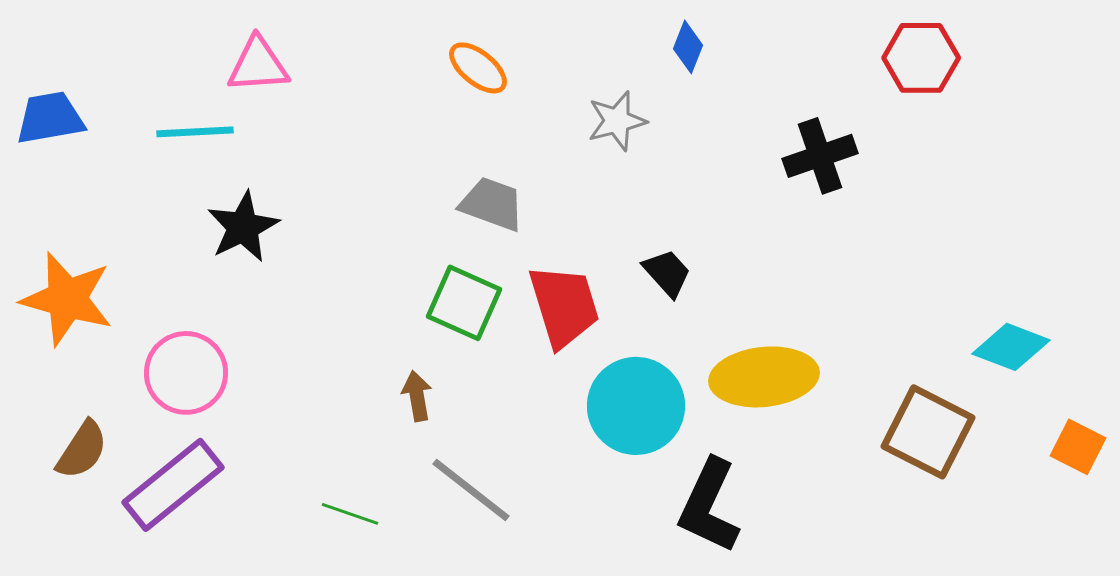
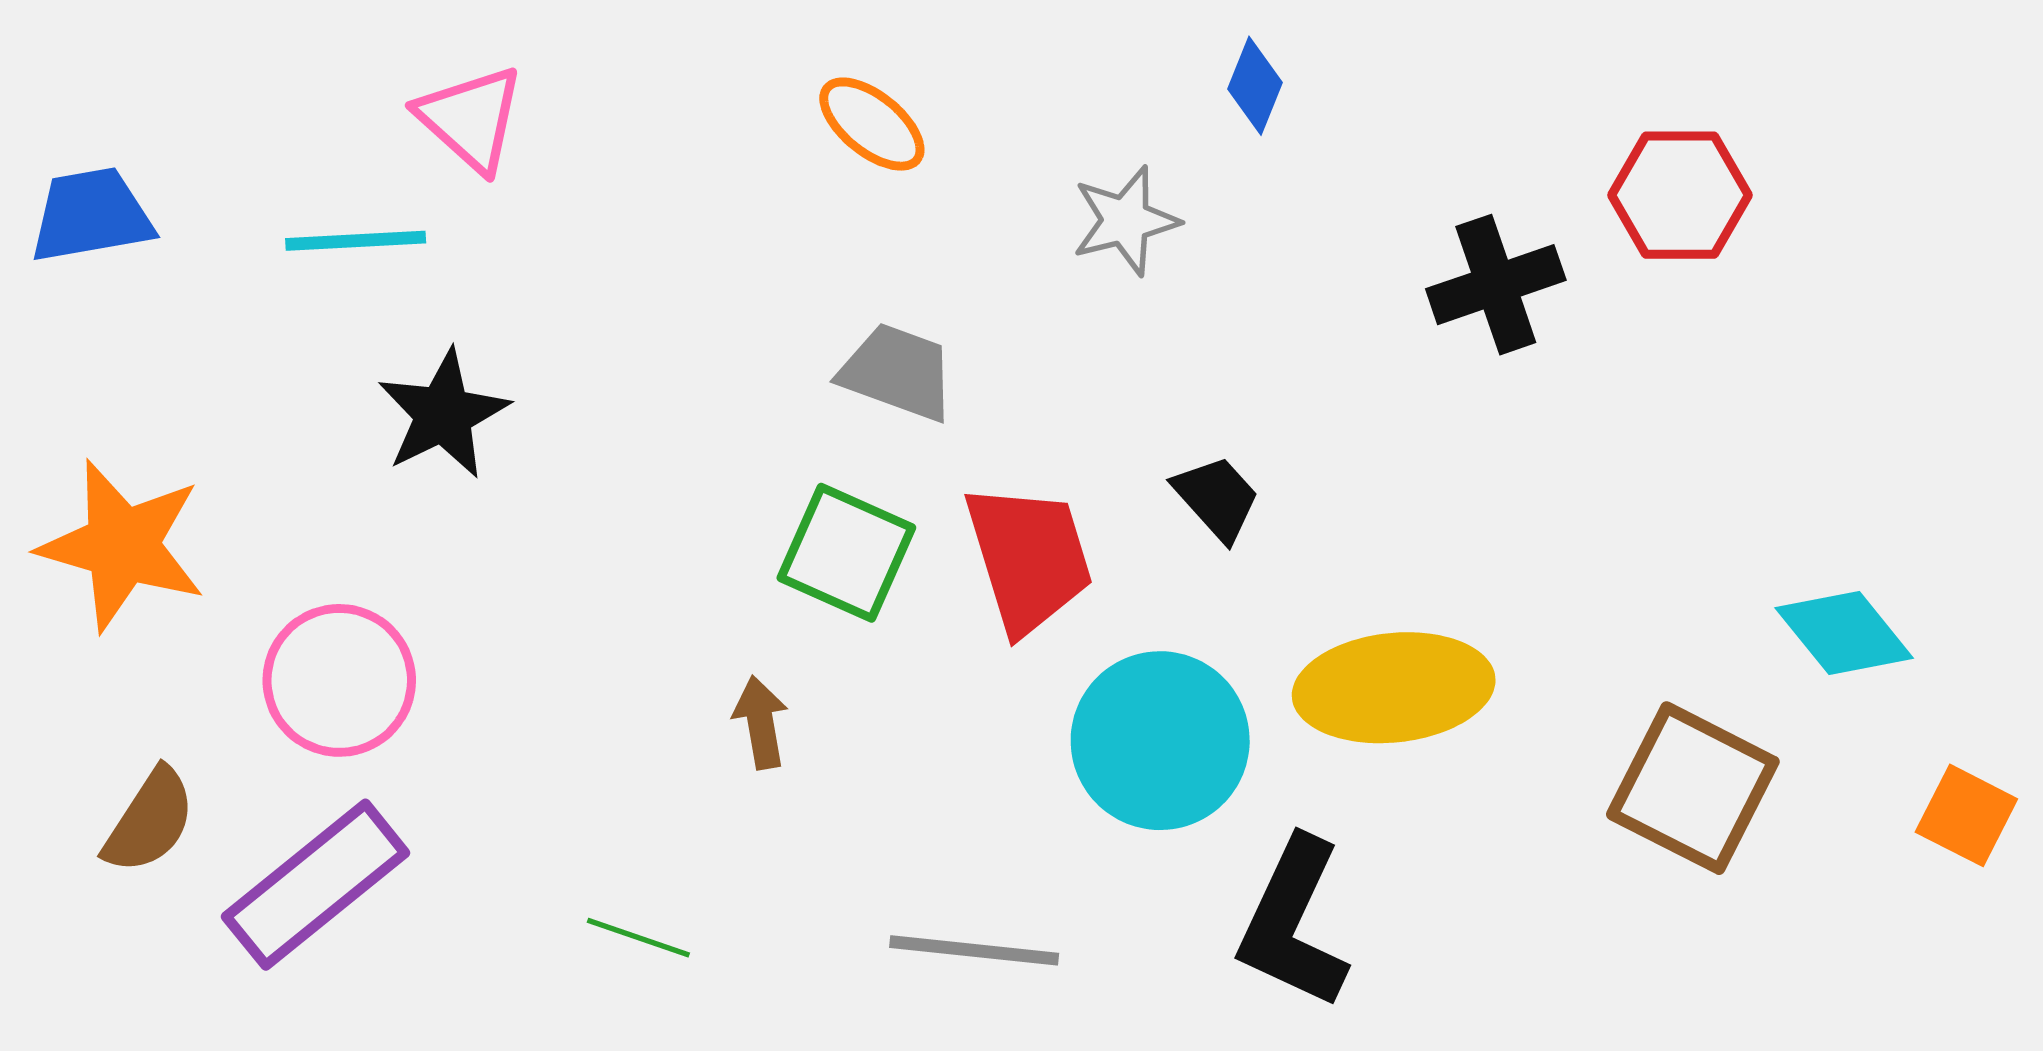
red hexagon: (921, 58) -> (1680, 195), moved
pink triangle: (258, 65) -> (471, 119), turned 46
cyan diamond: (1011, 347) -> (1844, 633), turned 30
gray line: (471, 490) -> (974, 950), moved, turned -32

